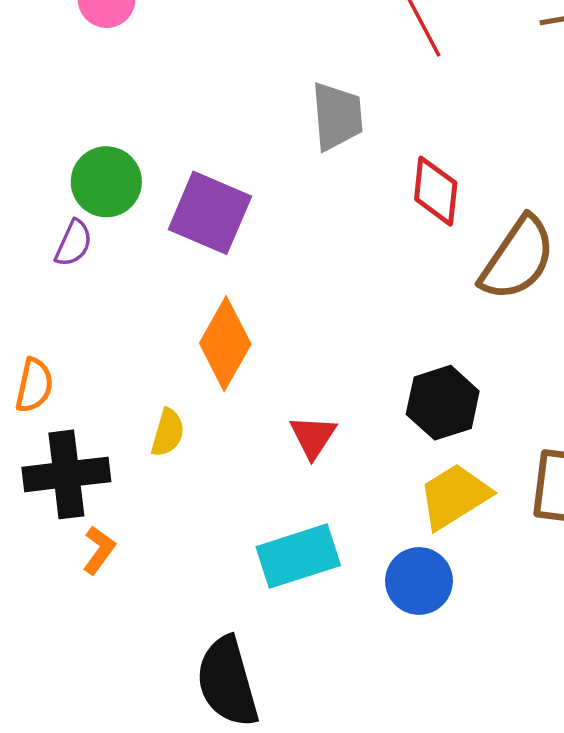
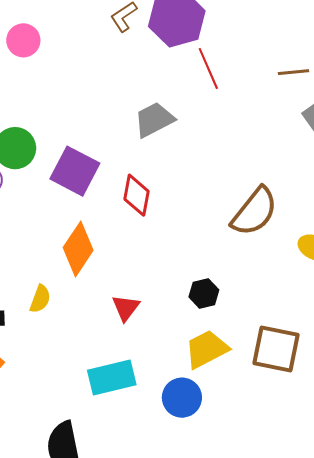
gray trapezoid: (337, 116) -> (154, 120), turned -117
red diamond: (436, 191) -> (137, 195), moved
black hexagon: (443, 403) -> (204, 293), size x0.7

